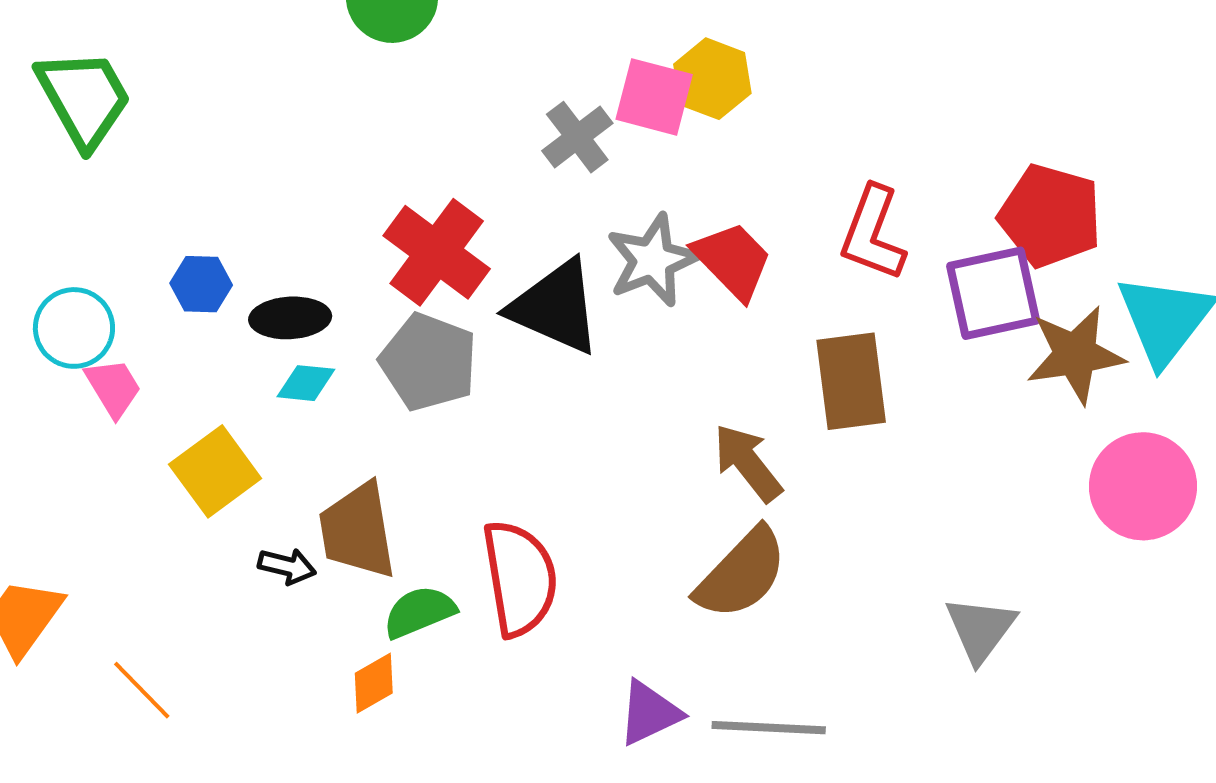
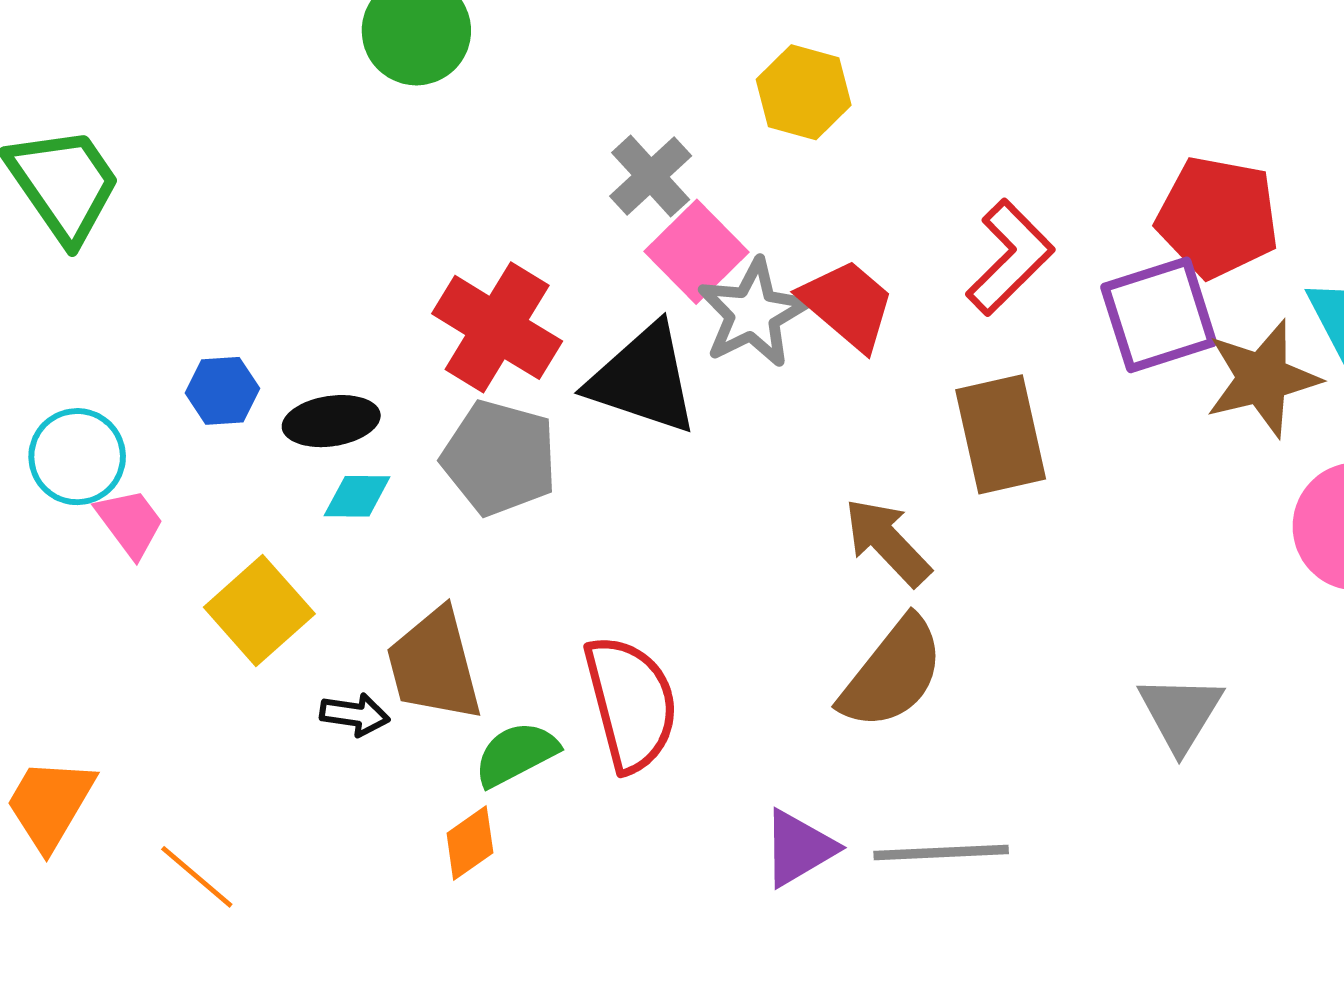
pink square: (654, 97) -> (697, 252), moved, turned 36
red L-shape: (873, 233) -> (1010, 257), turned -150

